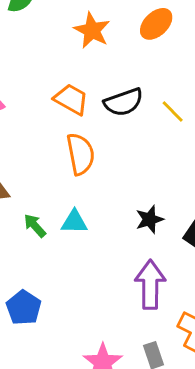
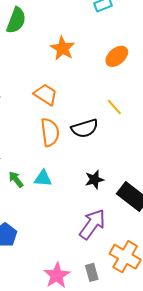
orange ellipse: (156, 24) -> (117, 56), moved
black semicircle: (124, 102) -> (85, 128), moved
purple arrow: (150, 285) -> (92, 224), turned 32

